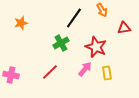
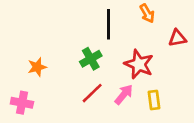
black line: (74, 18) -> (109, 24), turned -35
orange star: (21, 23) -> (37, 67), moved
red line: (50, 72) -> (92, 93), moved

